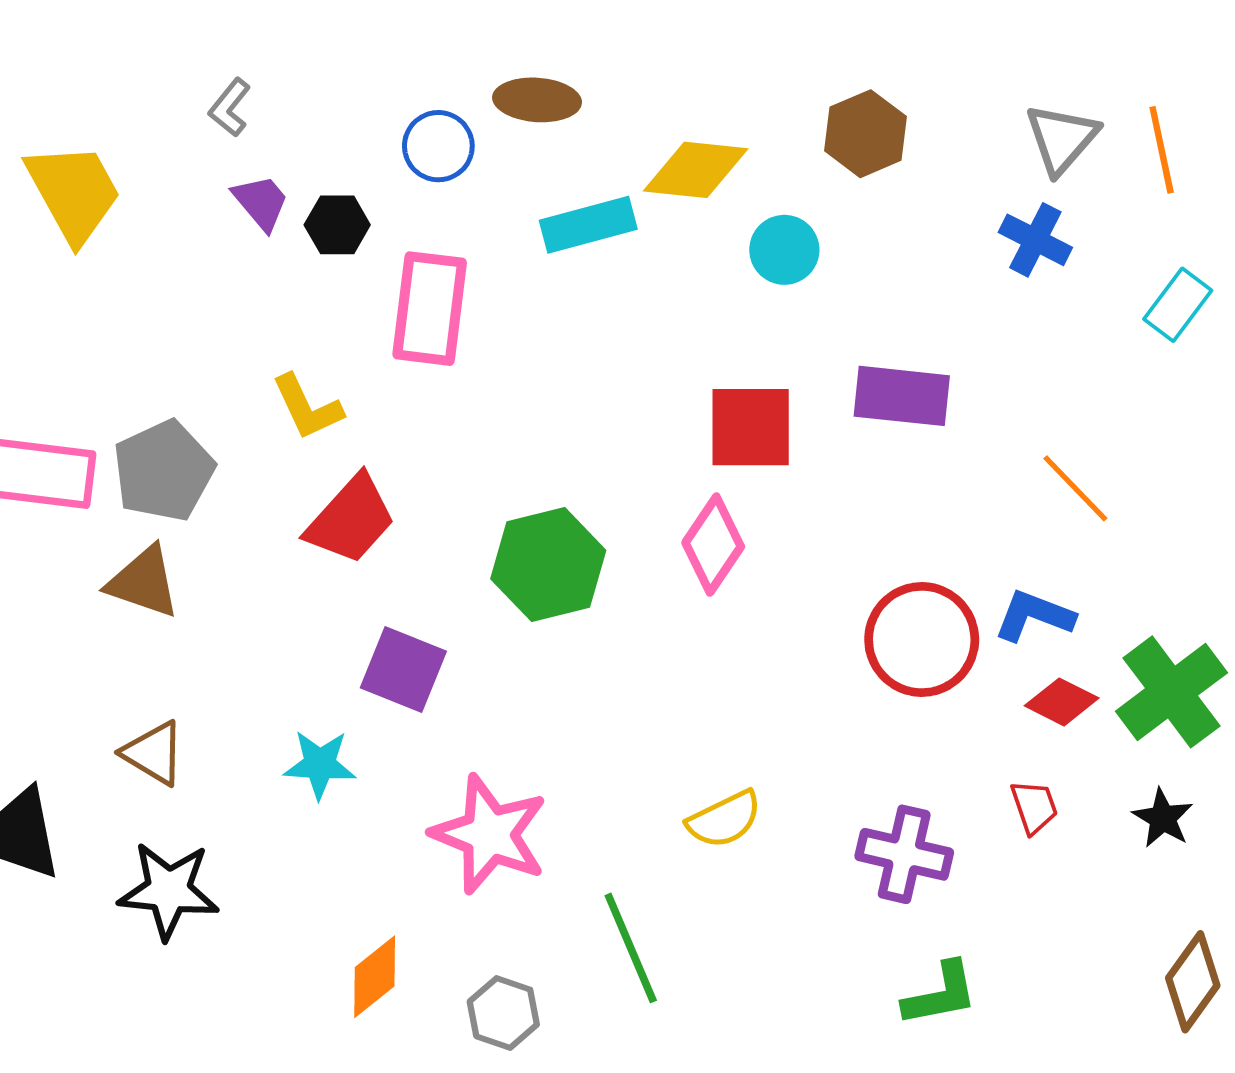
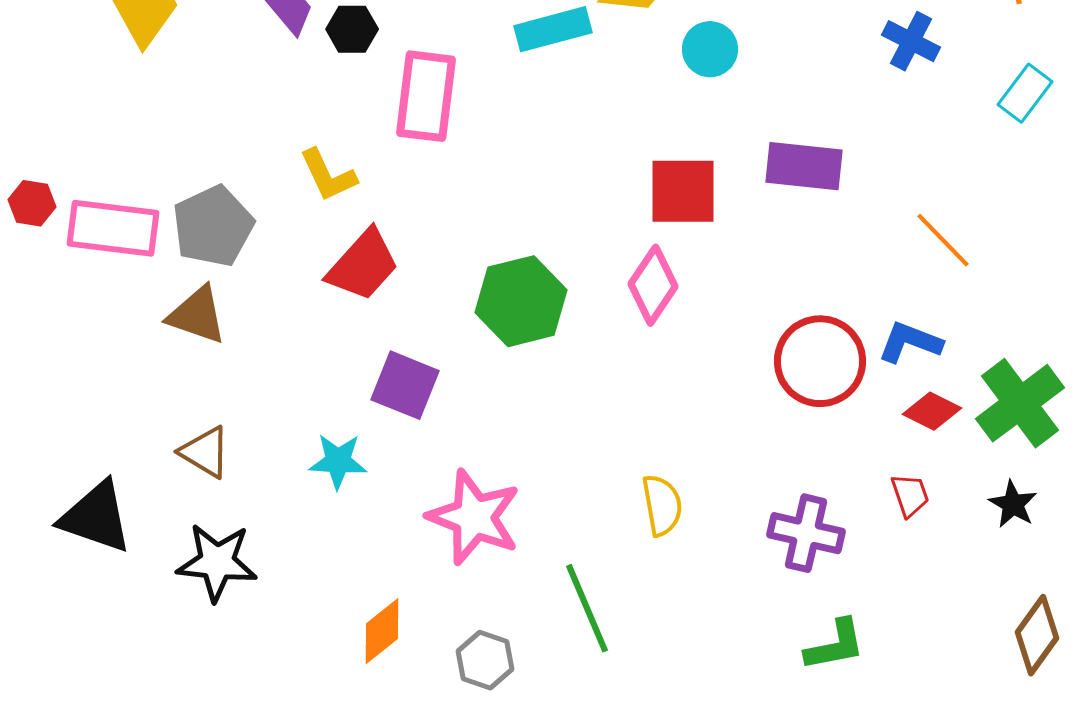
yellow semicircle: (724, 819) -> (662, 505), turned -74

